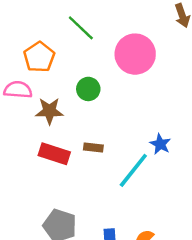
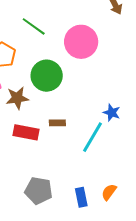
green circle: (88, 89) -> (47, 76), size x1.6

